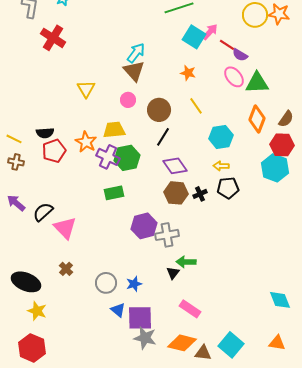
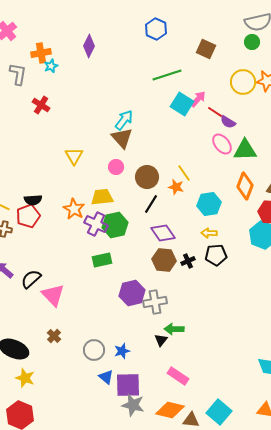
red cross: (53, 38) -> (41, 105), size x0.7
orange star: (188, 73) -> (176, 187), moved
red pentagon: (54, 151) -> (28, 216), moved

